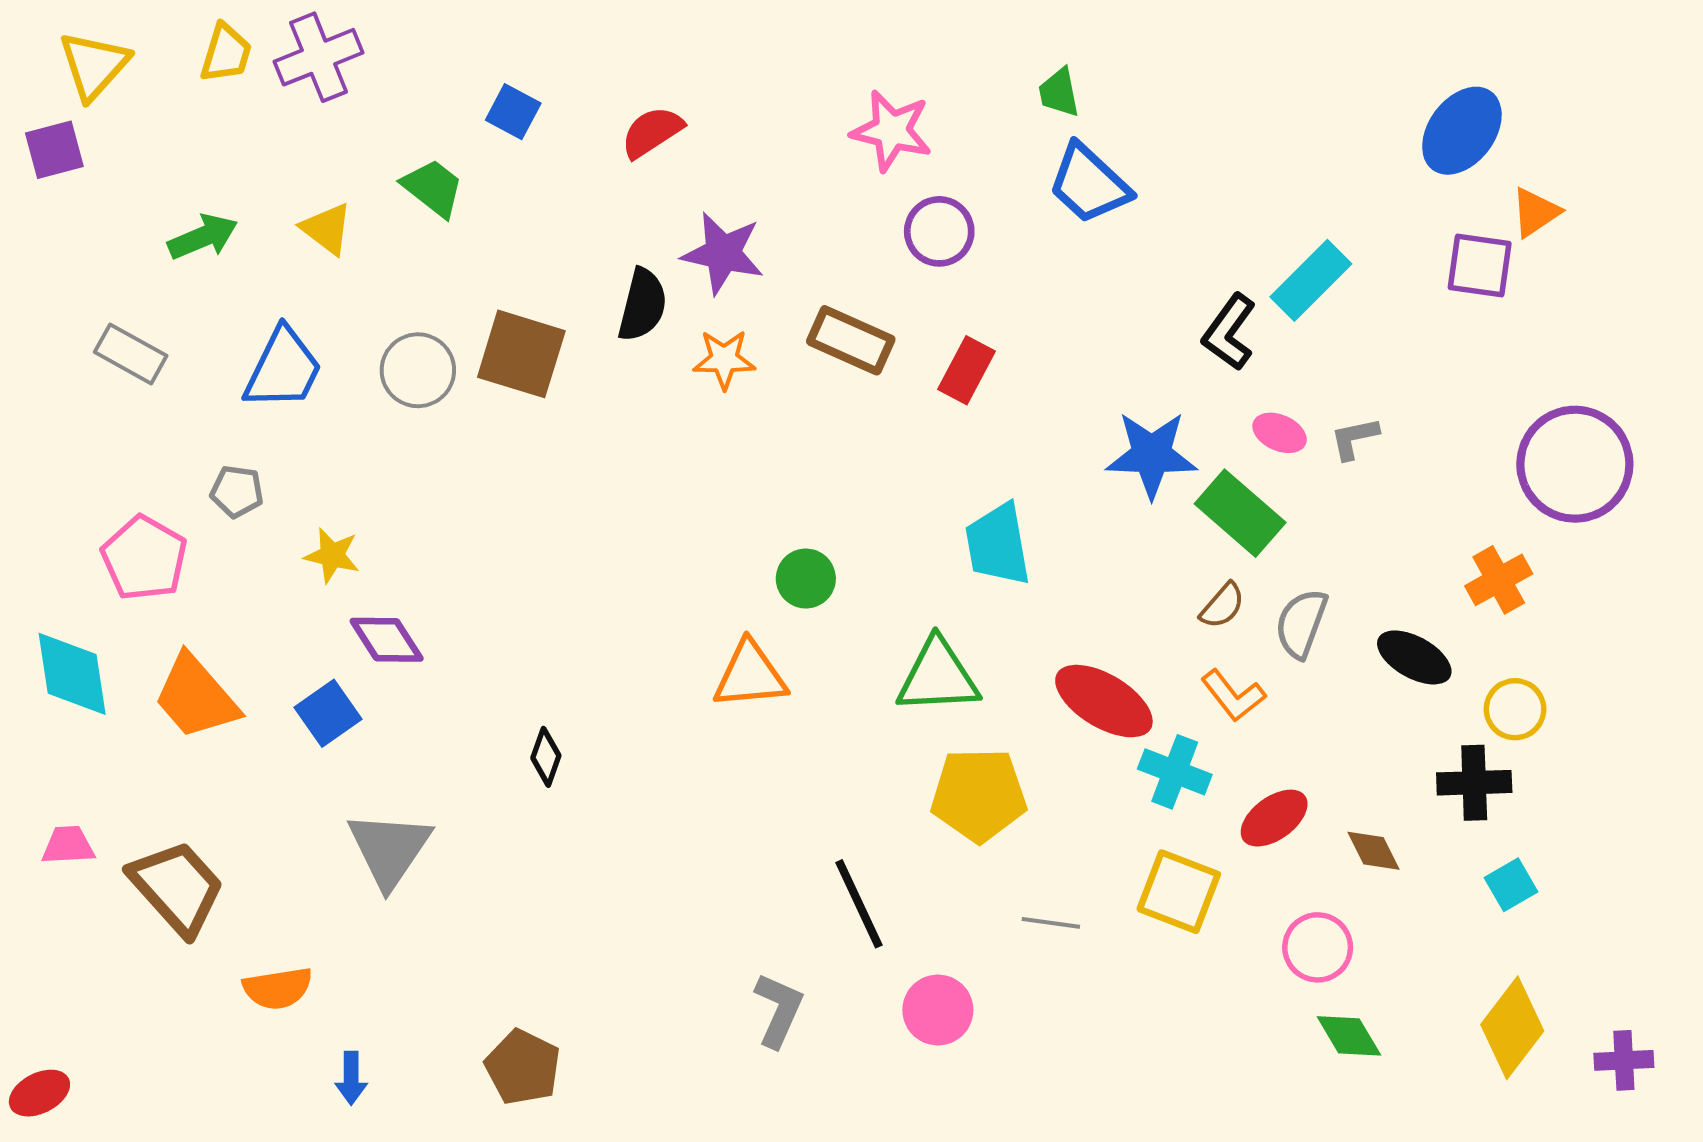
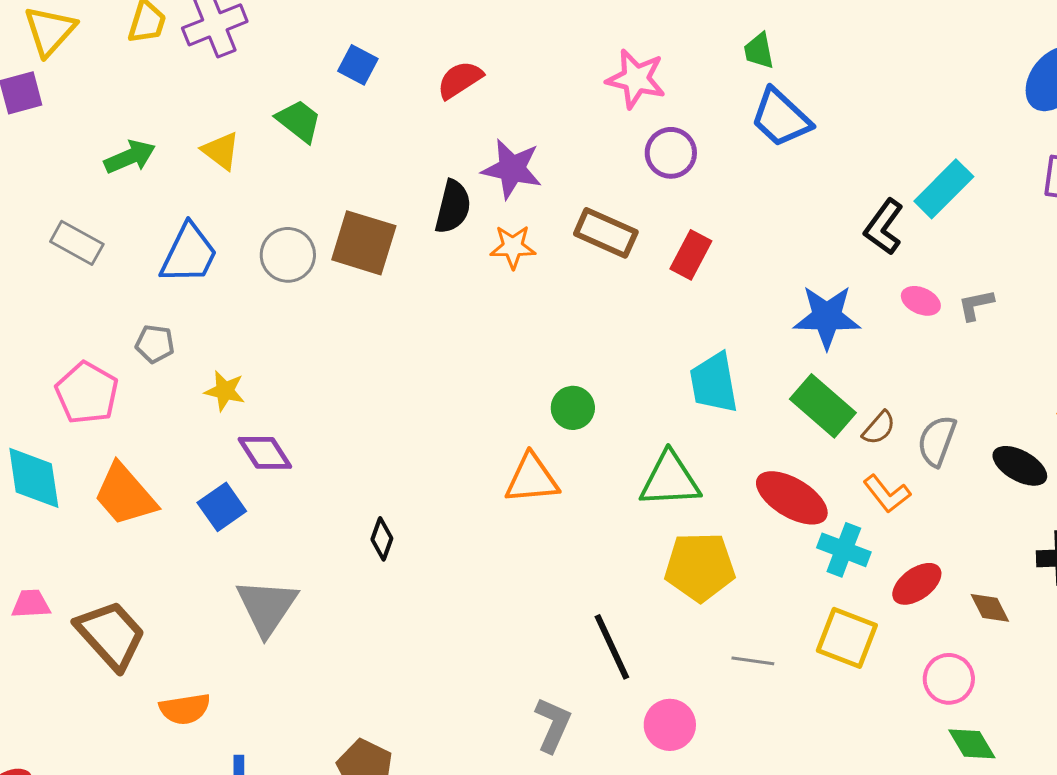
green rectangle: (1240, 513) -> (823, 406), moved

